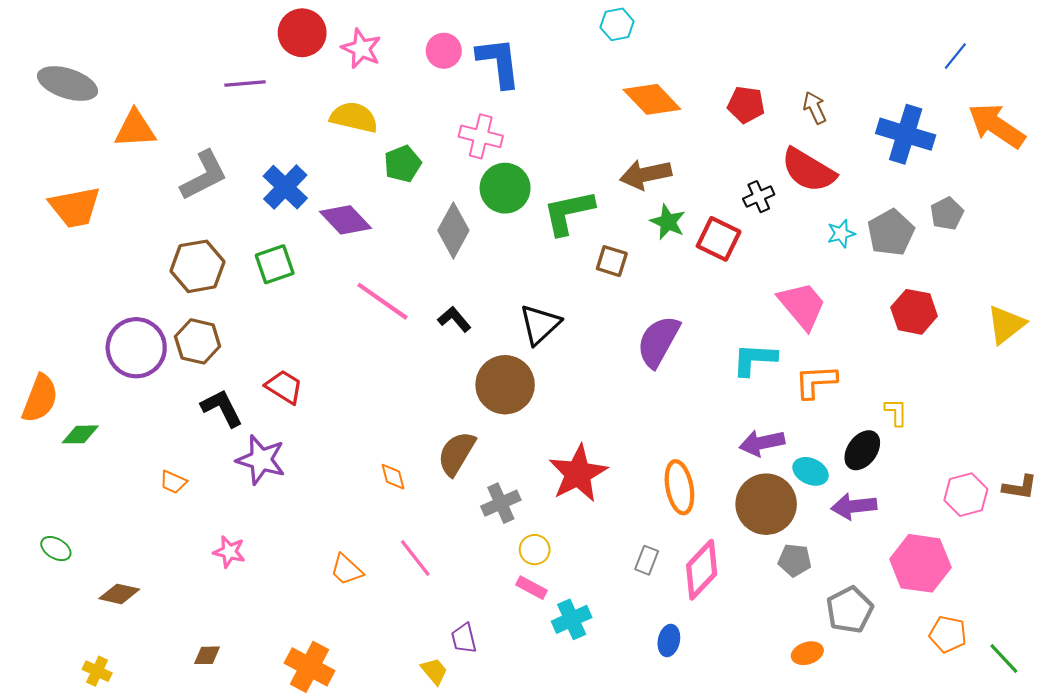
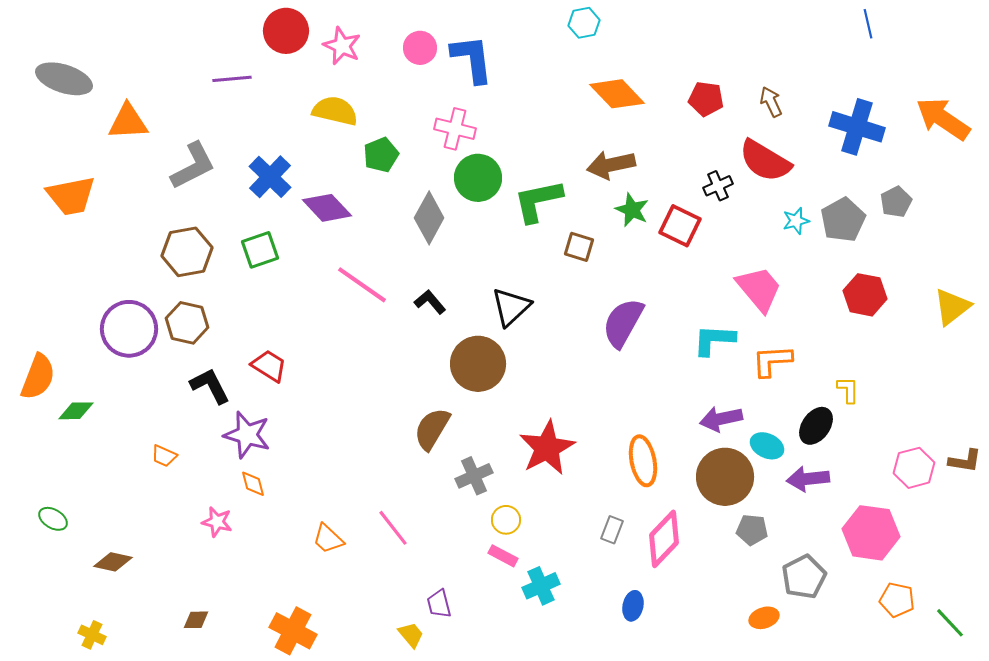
blue line: (955, 56) -> (868, 24), moved, turned -52
orange diamond: (393, 477) -> (253, 484), moved

